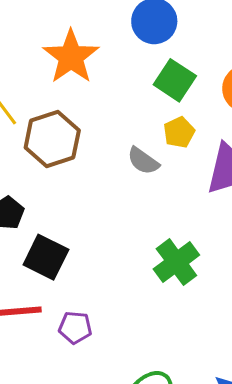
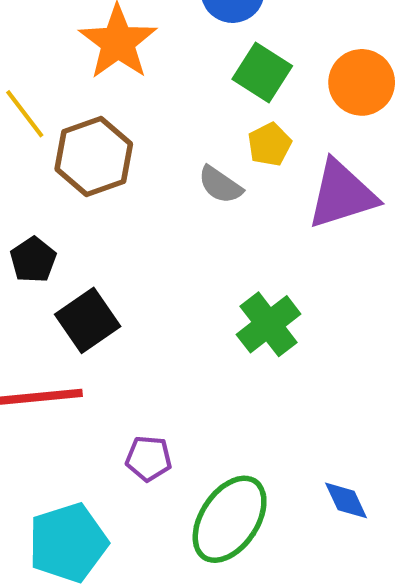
black square: (46, 257) -> (88, 320), turned 30
purple pentagon: (75, 328) -> (149, 458), moved

